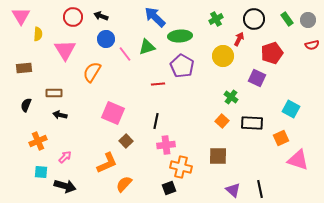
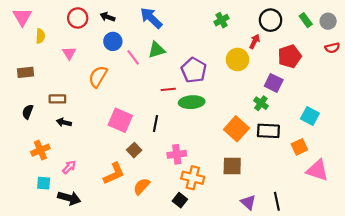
blue arrow: (155, 17) -> (151, 18), moved
green cross: (216, 19) -> (222, 20), moved
green ellipse: (180, 36) -> (192, 102), moved
pink triangle: (65, 50) -> (69, 53), size x0.6
green cross: (231, 97) -> (261, 103), moved
black line: (156, 121) -> (155, 123), moved
orange square: (222, 121) -> (236, 129), size x1.6
orange semicircle: (124, 184) -> (142, 186), moved
black square: (169, 188) -> (180, 200), turned -32

